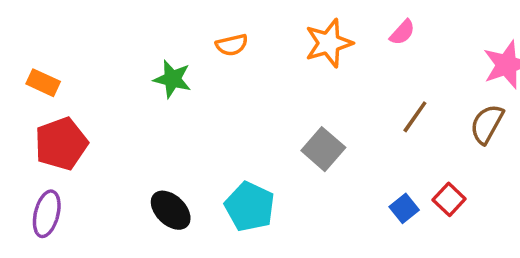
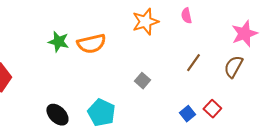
pink semicircle: (402, 32) -> (186, 16), turned 126
orange semicircle: (232, 45) -> (91, 44), moved, size x1.6
gray square: (323, 149) -> (142, 81), size x0.7

